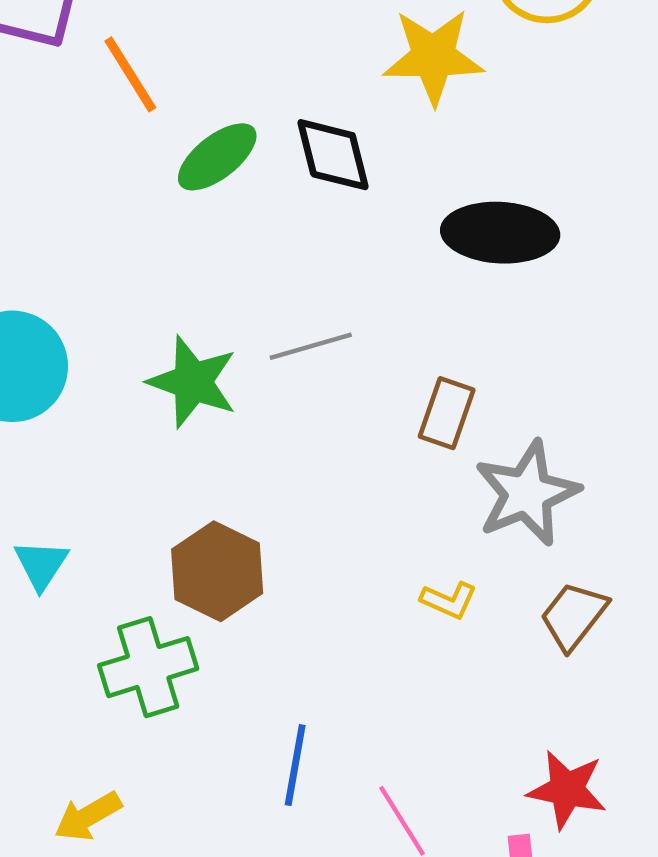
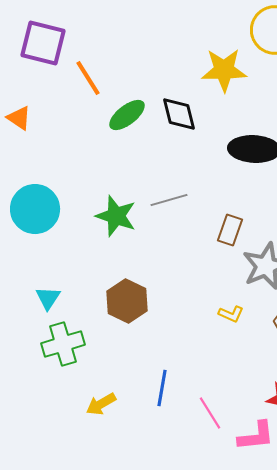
green cross: (148, 667) -> (63, 344), moved
yellow arrow: (88, 816) -> (101, 404), moved

